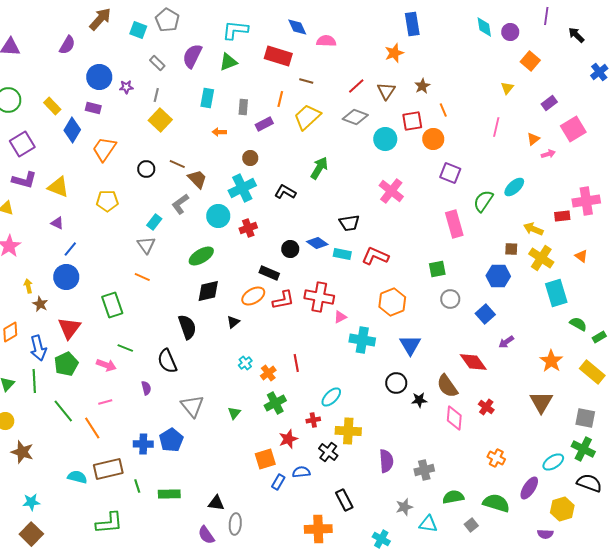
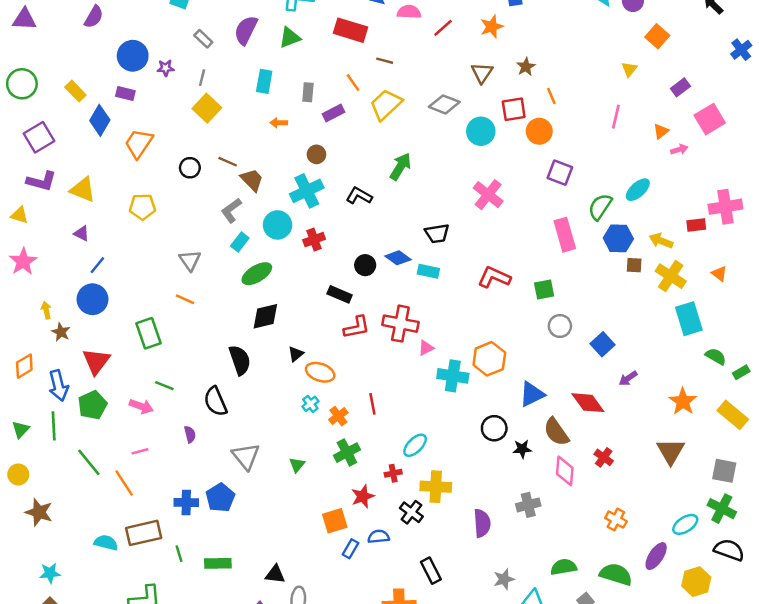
red line: (356, 86) -> (443, 28), moved
orange line: (280, 99) -> (353, 83), turned -49
cyan rectangle: (154, 222) -> (240, 242), moved
red L-shape: (375, 256) -> (494, 277), moved
blue hexagon: (498, 276) -> (618, 238), moved
orange ellipse: (253, 296) -> (320, 372), moved, turned 50
orange hexagon: (392, 302) -> (489, 359), moved
blue triangle: (410, 345) -> (532, 394), moved, turned 35
gray cross: (424, 470) -> (528, 505), moved

